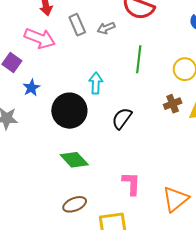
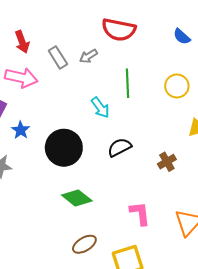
cyan arrow: (96, 83) -> (100, 108), moved, turned 150
brown cross: (173, 104) -> (167, 162), moved
black semicircle: (122, 118) -> (120, 147), turned 35

